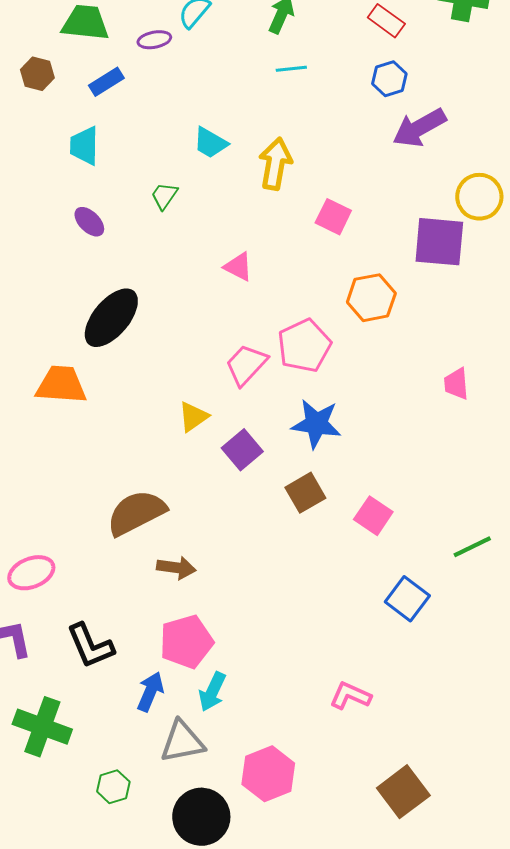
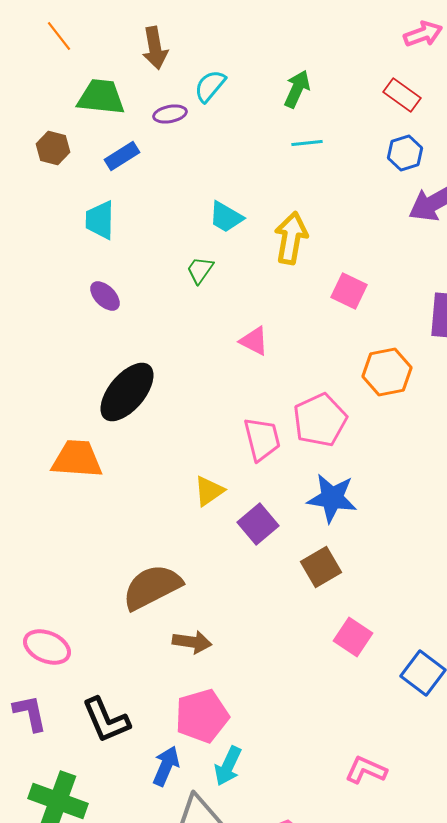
green trapezoid: (164, 196) -> (200, 270), moved
pink trapezoid: (246, 365) -> (262, 439), turned 123
pink square: (373, 516) -> (353, 637), moved
pink ellipse: (31, 573) -> (47, 647), turned 45

